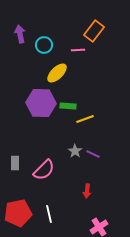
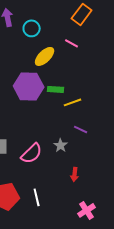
pink line: (78, 50) -> (72, 43), moved, turned 32
gray star: (75, 151) -> (61, 145), moved
purple line: (93, 154) -> (81, 129), moved

